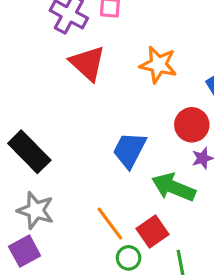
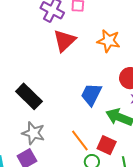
red triangle: (88, 63) -> (64, 41), turned 35
red square: (152, 232) -> (107, 145), turned -30

